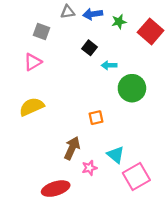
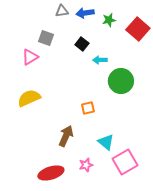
gray square: (41, 31) -> (46, 38), moved
pink star: (89, 168) -> (86, 165), moved

